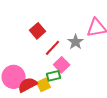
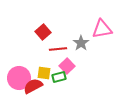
red line: (53, 48) -> (58, 49), turned 42
yellow square: (44, 85) -> (44, 73), moved, turned 32

